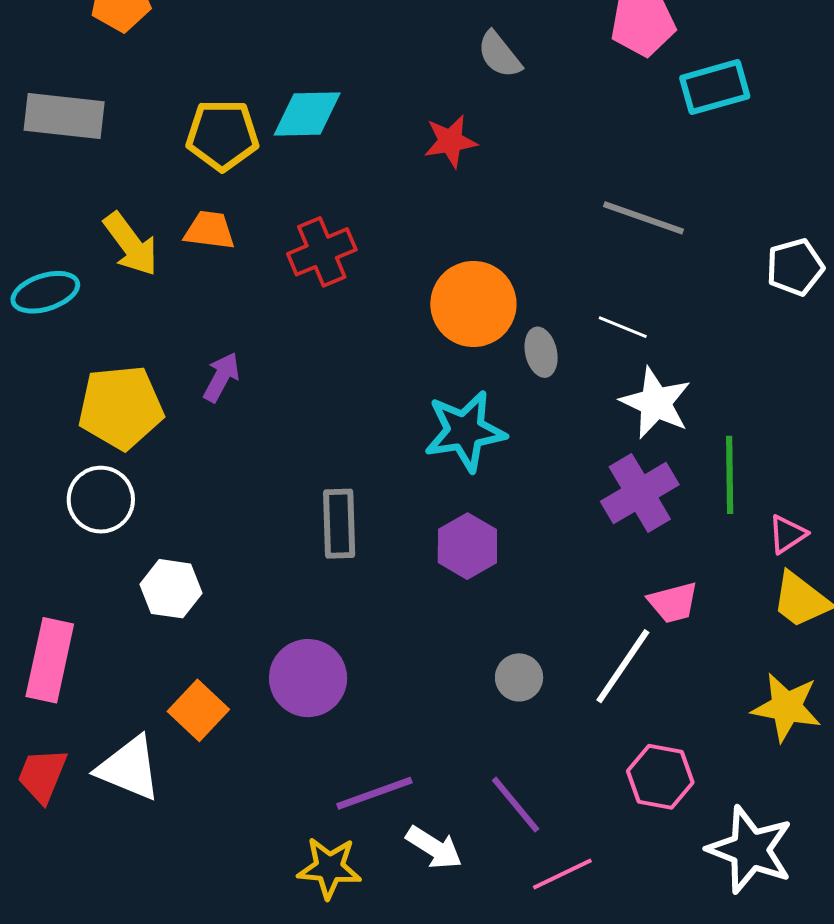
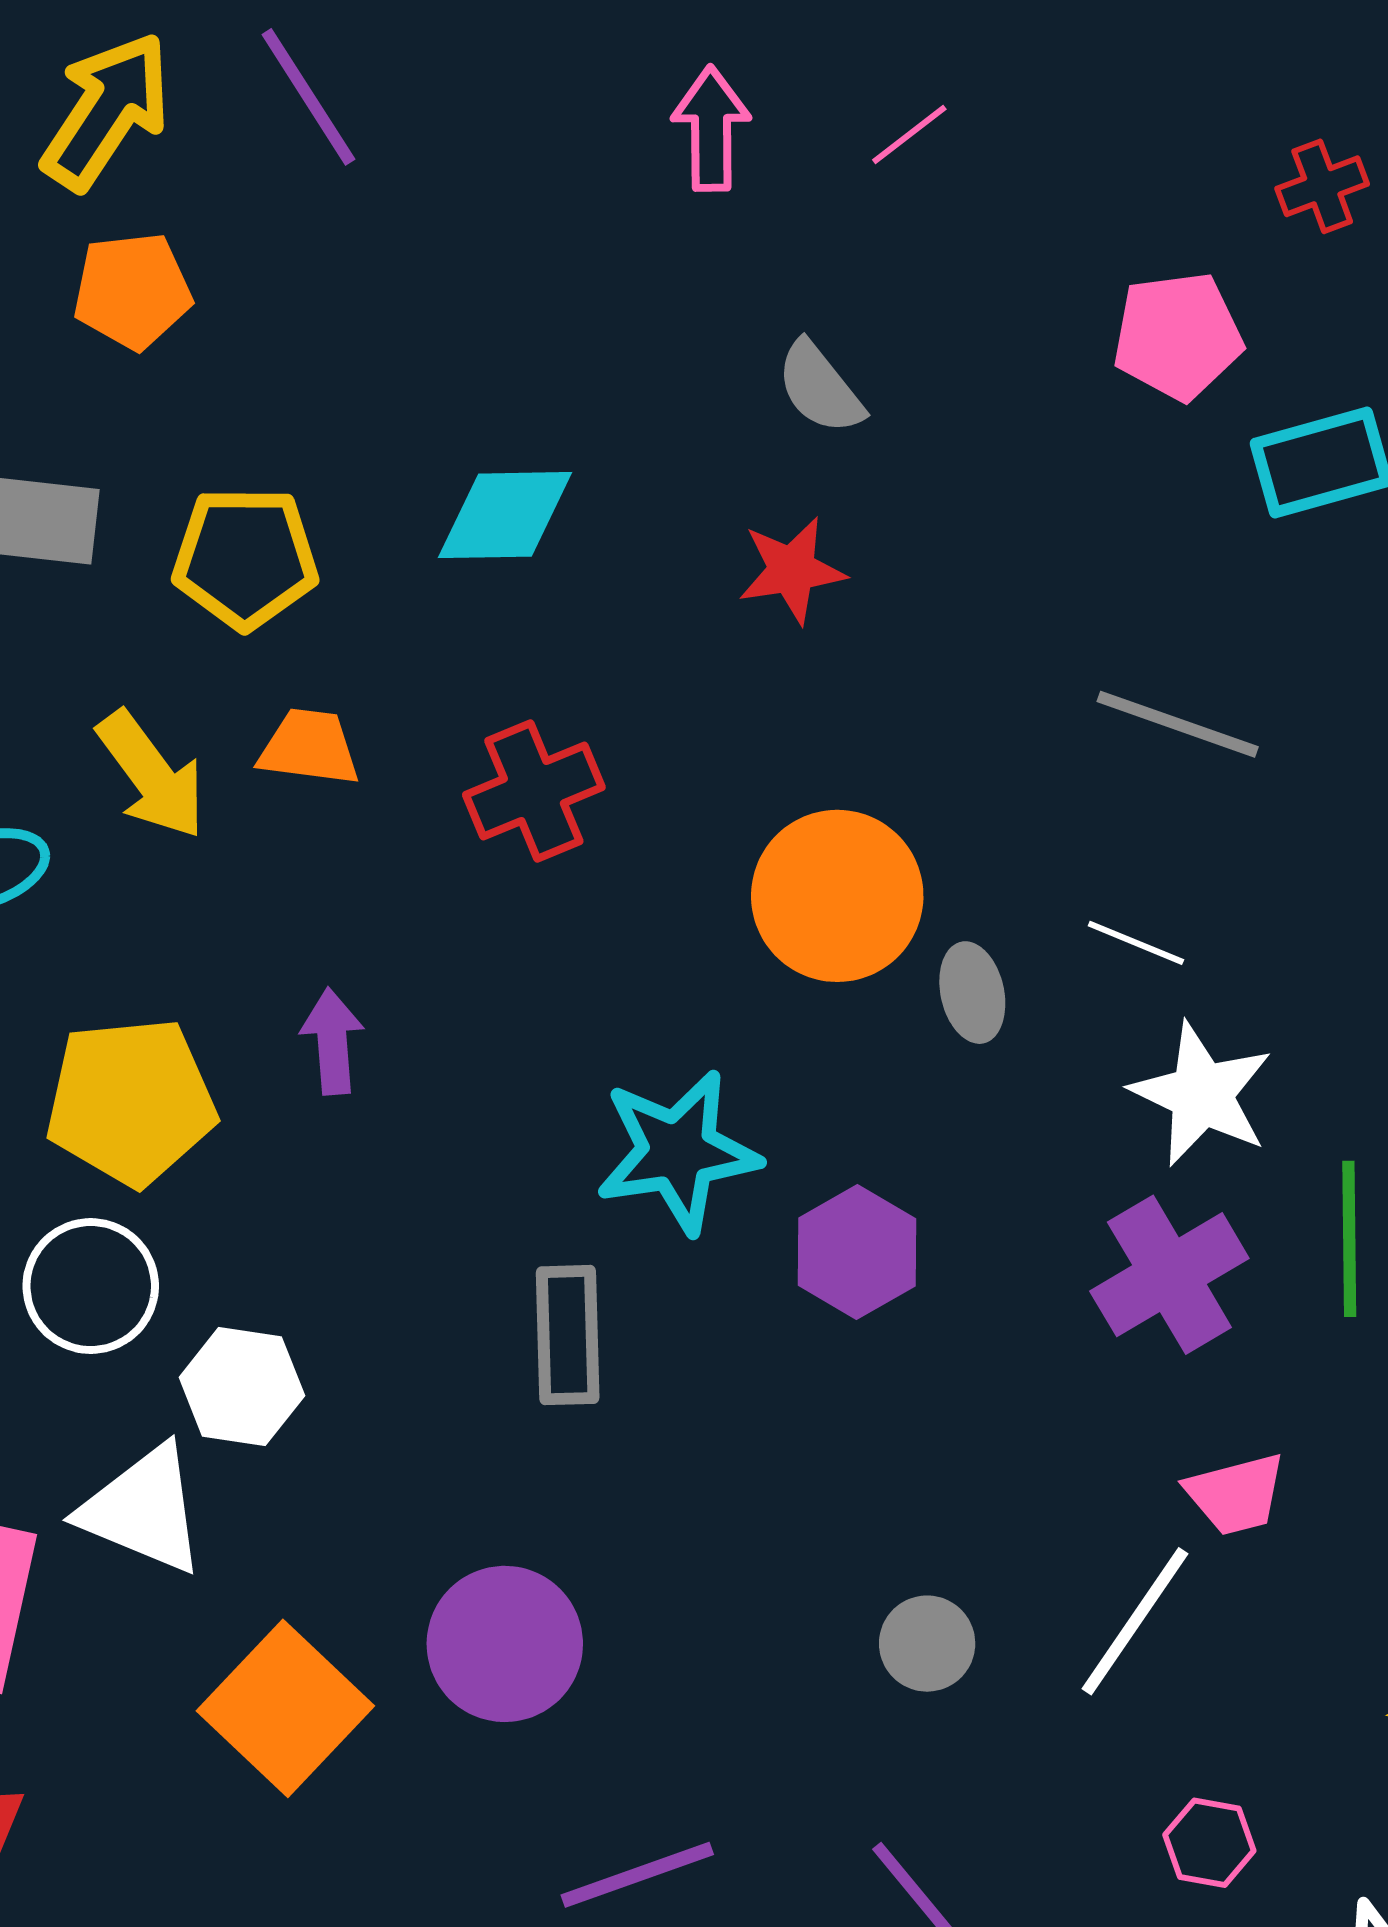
gray semicircle: (499, 55) -> (820, 388), moved
yellow pentagon: (222, 135) -> (245, 558), moved
purple arrow: (221, 377) -> (332, 1041), turned -33
cyan star: (465, 431) -> (678, 1152), moved
purple hexagon: (467, 546) -> (857, 1252), moved
white hexagon: (171, 589) -> (242, 1387), moved
orange square: (198, 710) -> (285, 1708), size x1.4
white triangle: (129, 768) -> (143, 1510), moved
pink hexagon: (660, 777) -> (1209, 1843), size x0.7

